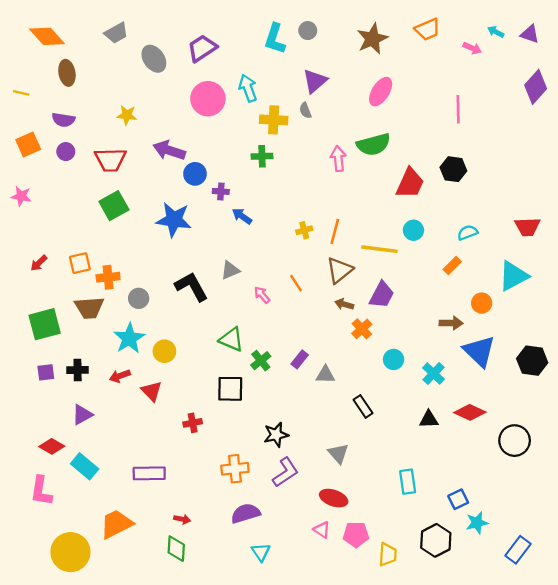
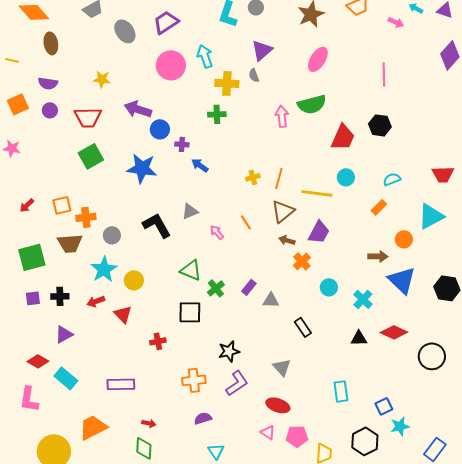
purple semicircle: (246, 513) -> (203, 418), size x0.7

